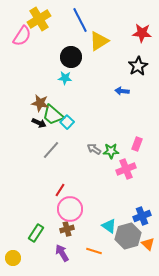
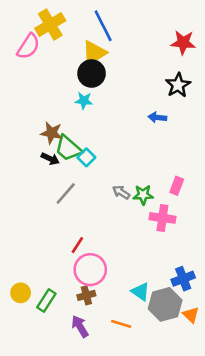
yellow triangle: (99, 41) -> (94, 53), moved
pink cross: (126, 169) -> (162, 218), turned 30
yellow circle: (13, 258) -> (21, 293), moved

